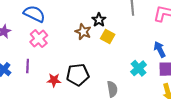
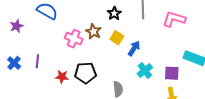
black star: (99, 20) -> (114, 13), moved
pink cross: (39, 39) -> (74, 39), moved, turned -30
blue arrow: (160, 49) -> (134, 48), moved, turned 56

